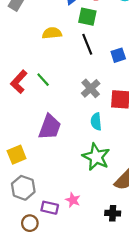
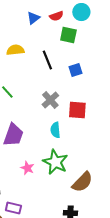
green square: (87, 17) -> (68, 35), moved
pink star: (73, 200) -> (27, 168), moved

